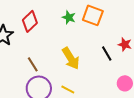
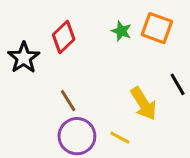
yellow arrow: (71, 58) -> (144, 104), moved

